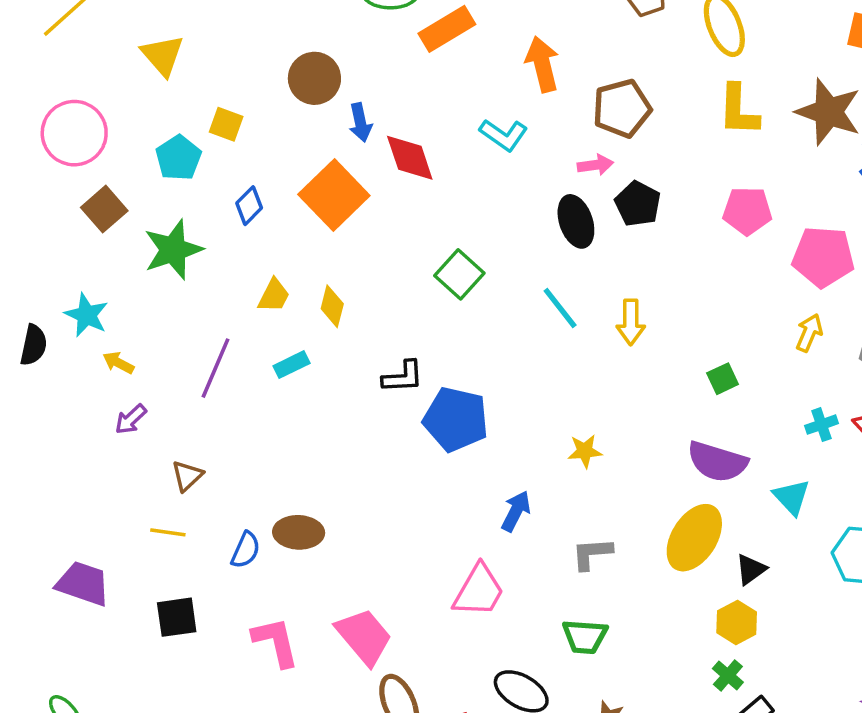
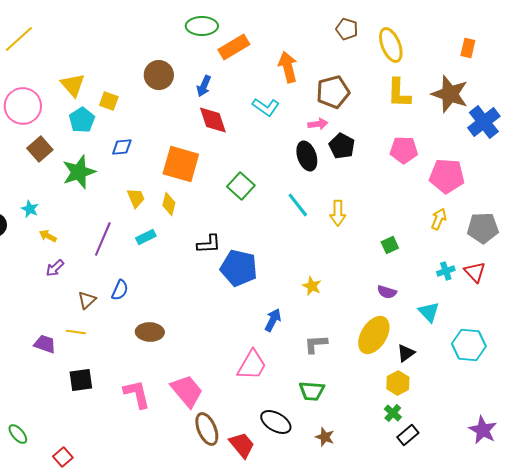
yellow triangle: (163, 55) -> (73, 85), moved
blue arrow: (360, 122) -> (204, 86), moved, turned 35
orange square: (334, 195) -> (181, 164), moved, turned -30
blue diamond: (249, 206) -> (122, 147), turned 40
yellow trapezoid: (274, 296) -> (136, 198), turned -50
cyan star: (87, 315) -> (30, 209), size x0.7
yellow star: (585, 451) -> (312, 286), turned 30
purple semicircle: (717, 462) -> (387, 292), size x0.6
blue semicircle: (246, 550) -> (120, 290), moved
purple trapezoid: (83, 584) -> (45, 344), moved, size x0.7

